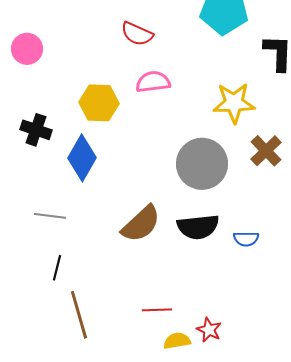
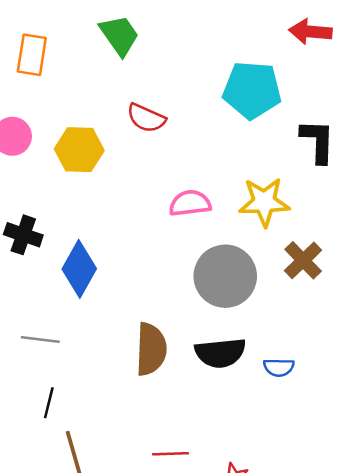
pink semicircle: (153, 82) -> (190, 203), moved
yellow hexagon: (99, 103) -> (79, 150), moved
brown semicircle: (141, 224) -> (151, 349), turned -45

